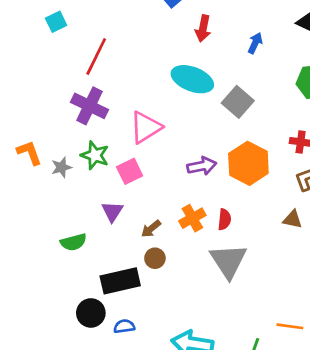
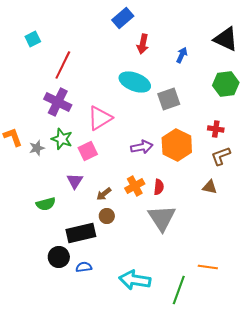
gray square: (238, 102) -> (169, 99), turned 30

